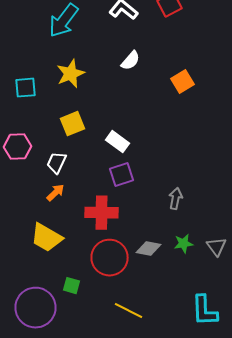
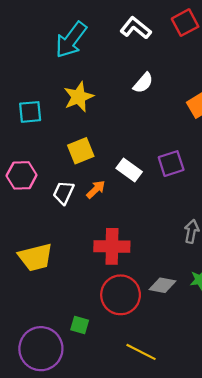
purple square: (122, 175) -> (171, 164), moved
orange arrow: (56, 193) -> (96, 189), moved
yellow trapezoid: (46, 238) -> (36, 257), moved, turned -44

